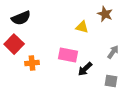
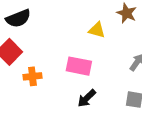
black arrow: (85, 69) -> (87, 98), moved

